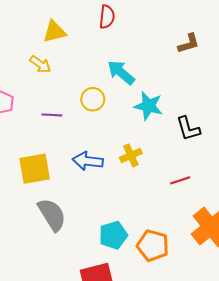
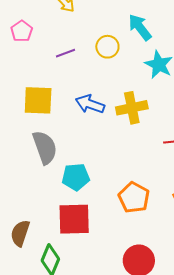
purple line: (52, 115) -> (65, 53), turned -36
yellow cross: (131, 155) -> (132, 108), size x1.4
cyan pentagon: (113, 235) -> (76, 177), moved

